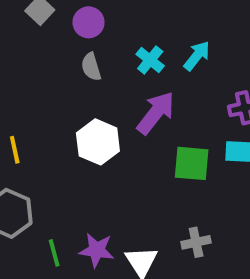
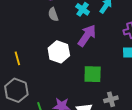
green square: (192, 163) -> (93, 74), moved

